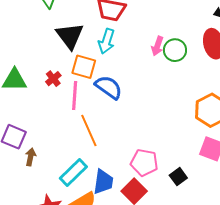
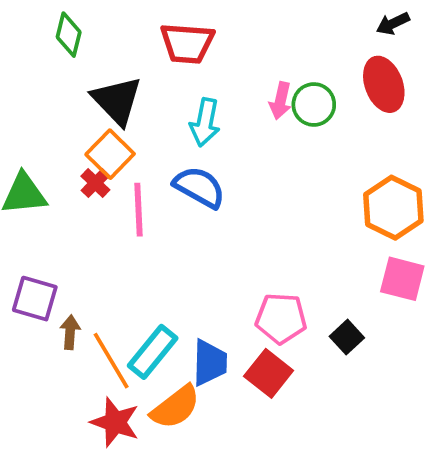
cyan arrow: (107, 41) -> (205, 122), moved
orange square: (84, 67) -> (110, 154), moved, turned 35
orange line: (89, 131) -> (111, 361), moved

